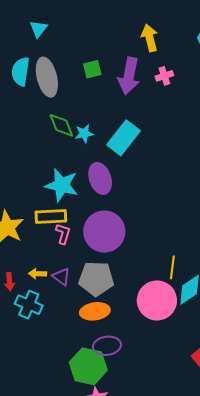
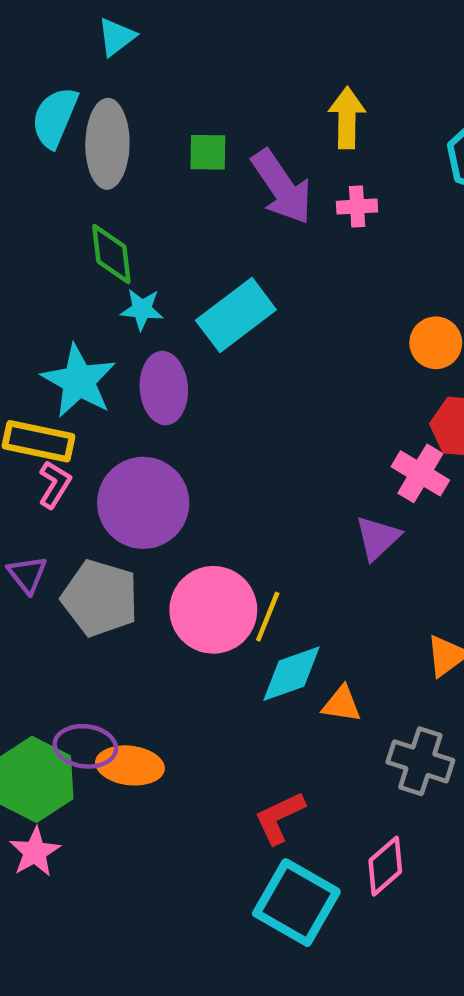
purple arrow: (129, 76) -> (282, 187), turned -60
cyan star: (84, 134) -> (142, 309), moved
pink circle: (157, 301) -> (213, 610), moved
orange ellipse: (95, 311) -> (130, 765), moved

